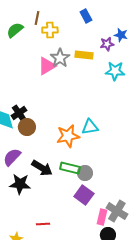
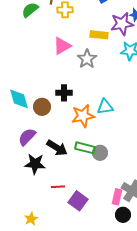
purple star: (107, 44) -> (122, 24), size x1.6
gray star: (60, 58) -> (87, 59), moved
black cross: (19, 113) -> (64, 93), moved, turned 35
purple square: (84, 195) -> (78, 201), moved
red line: (43, 224) -> (58, 187), moved

